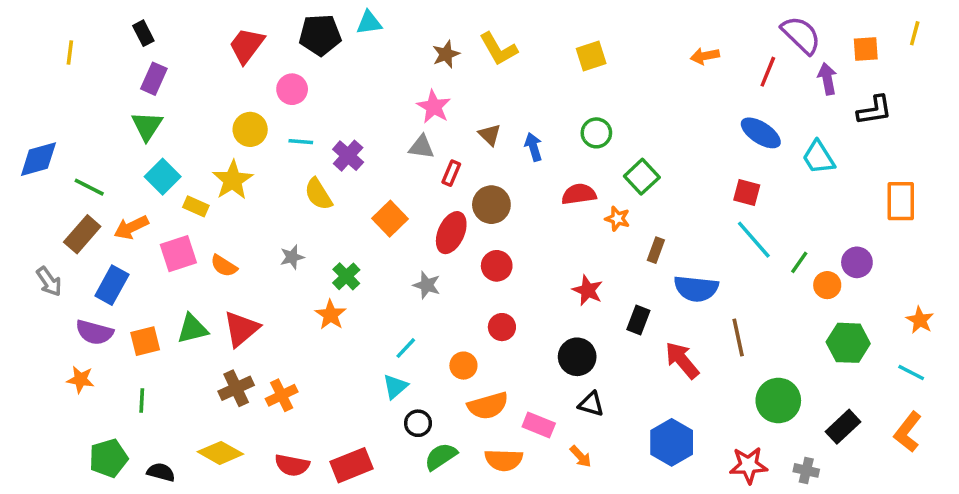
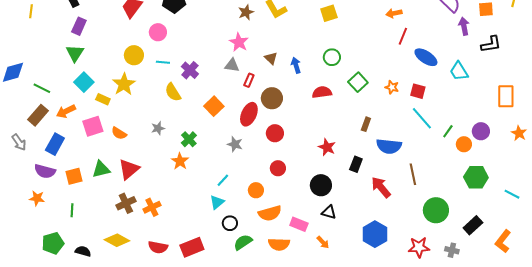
red line: (768, 72) -> (403, 36), moved
orange star: (617, 219) -> (392, 87), moved
orange star: (920, 320) -> (519, 133), moved
orange L-shape: (908, 432) -> (503, 241), moved

